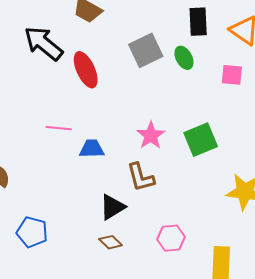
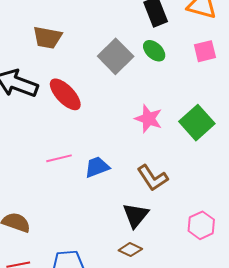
pink star: (151, 135) -> (149, 119), moved
brown diamond: (111, 242) -> (130, 250), moved

